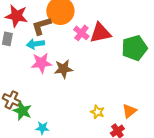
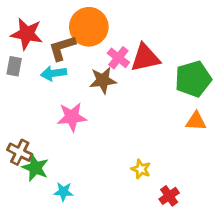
pink star: (41, 63) -> (72, 117), moved
brown star: (63, 69) -> (103, 80), moved
orange triangle: (129, 111) -> (196, 121), moved, turned 42

